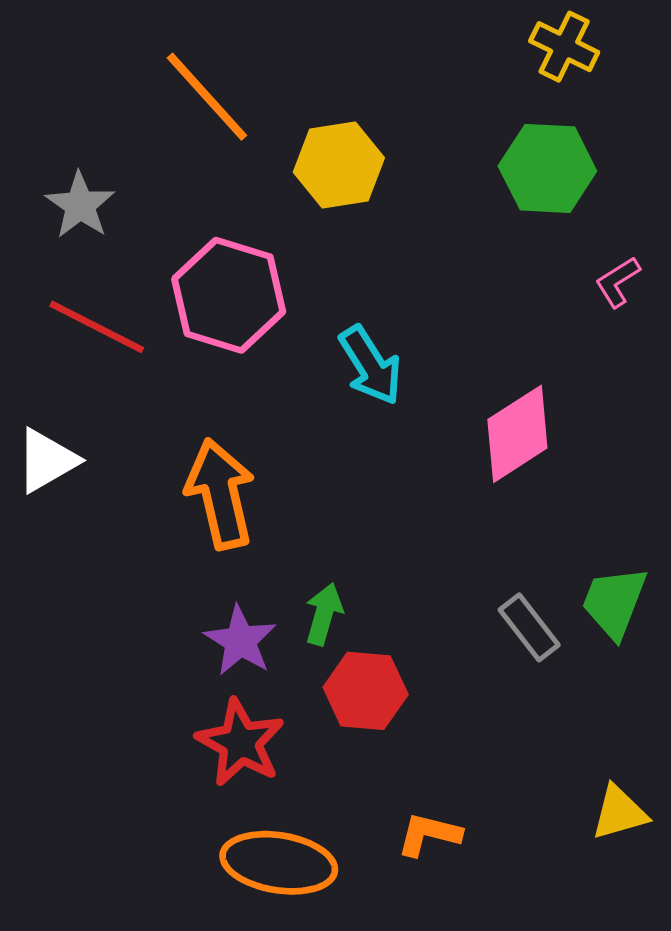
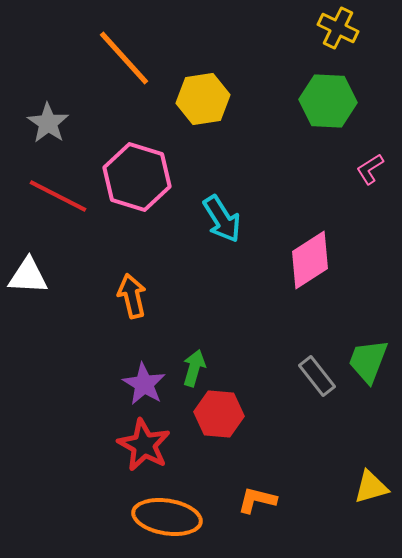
white triangle: (47, 460) -> (28, 276), turned 33
orange arrow: (220, 494) -> (132, 296), size x0.7

